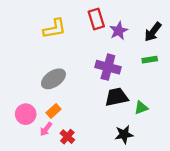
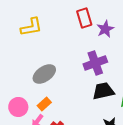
yellow L-shape: (55, 29) -> (31, 27), moved
purple cross: (108, 67) -> (95, 63), turned -35

